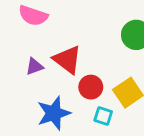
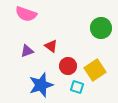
red triangle: (67, 60) -> (51, 46), size x0.6

